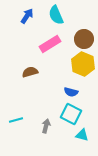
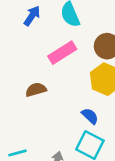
blue semicircle: (71, 92) -> (90, 116), turned -152

